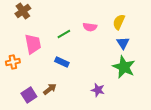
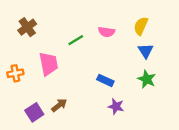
brown cross: (23, 11) -> (27, 27), moved
pink trapezoid: (33, 44) -> (49, 64), moved
blue rectangle: (62, 62) -> (105, 80), moved
green star: (124, 67) -> (147, 79), size x0.7

